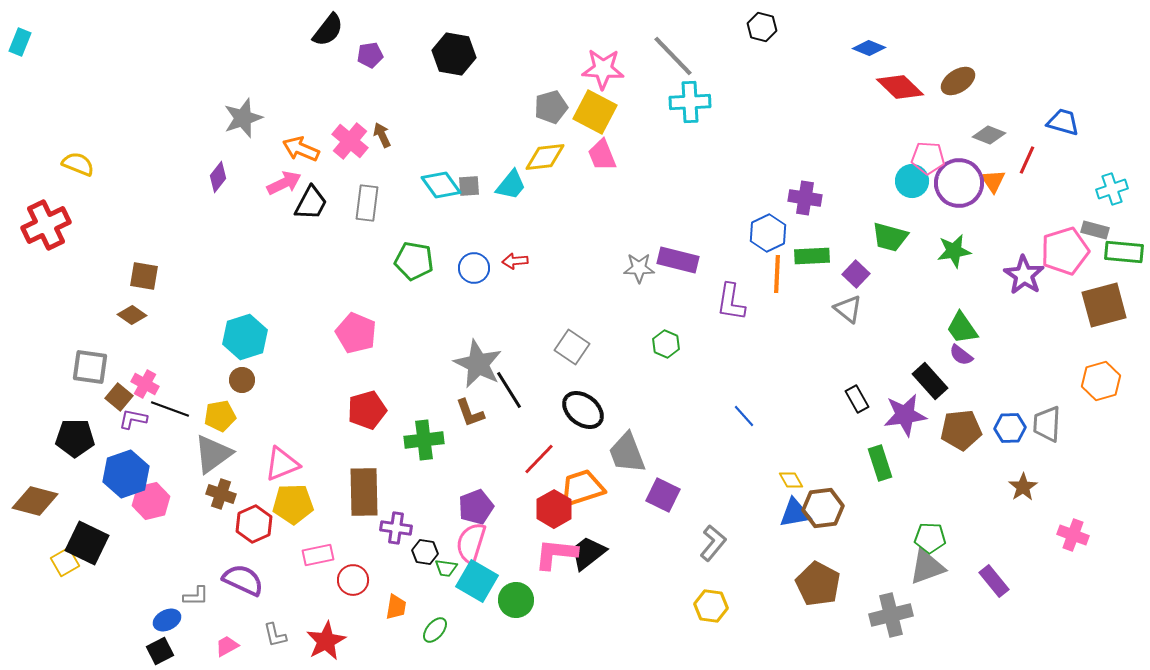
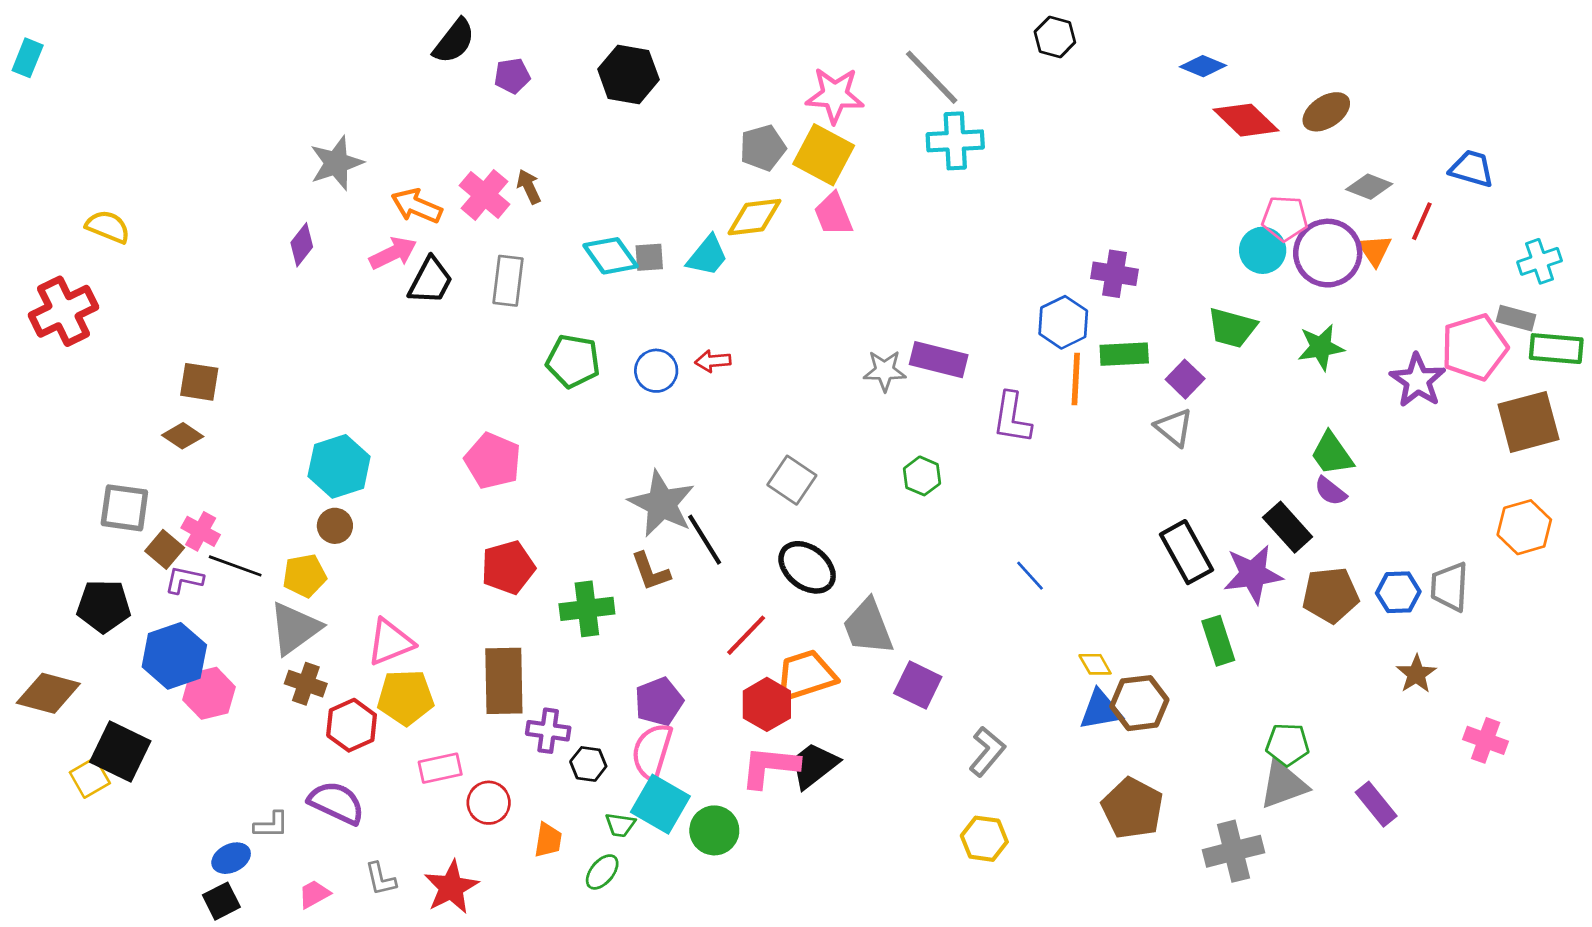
black rectangle: (857, 399) -> (1186, 552), size x1.6
green trapezoid: (446, 568) -> (620, 825), moved

